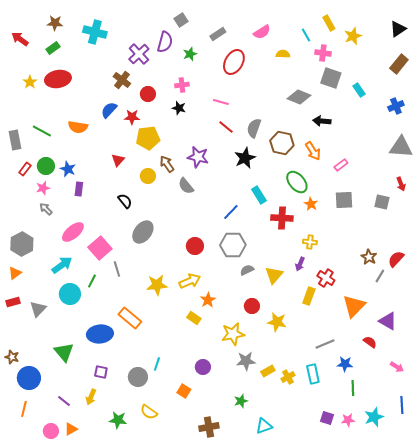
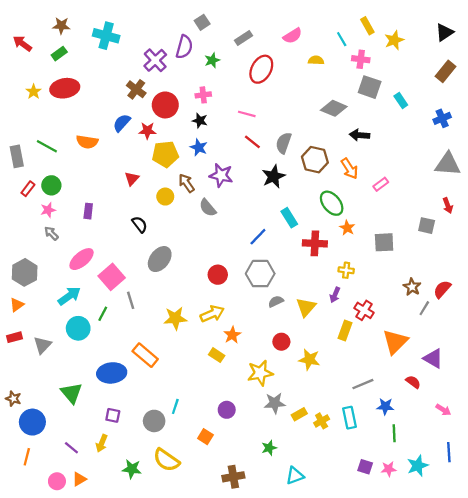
red circle: (148, 94) -> (165, 105), size x1.5
blue star: (68, 169) -> (199, 147), moved
gray square: (344, 200) -> (384, 242), moved
yellow semicircle: (149, 412) -> (166, 460), size x1.4

